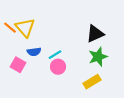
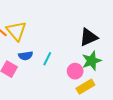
cyan line: (55, 55) -> (47, 59), turned -32
pink circle: (58, 67) -> (75, 71), moved

